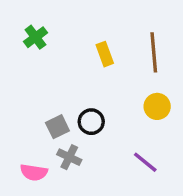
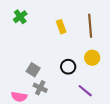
black circle: (91, 122) -> (68, 67), moved
gray square: (57, 127) -> (33, 70), turned -32

